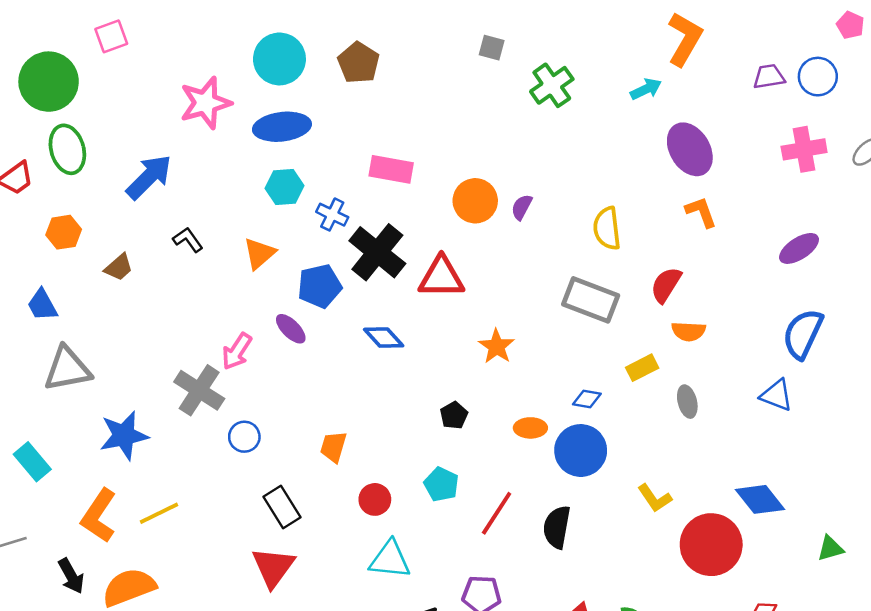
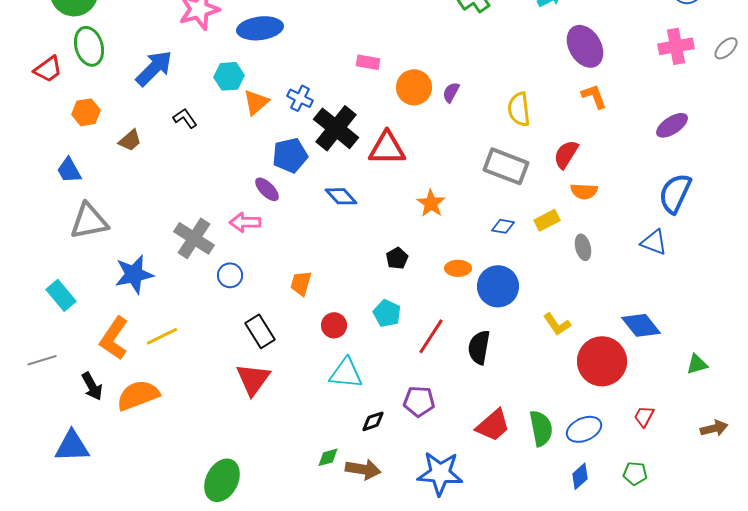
pink rectangle: (391, 169) -> (368, 62), moved, size x0.7
cyan hexagon: (284, 187) -> (229, 76), moved
orange triangle: (259, 253) -> (256, 102), moved
pink arrow: (237, 351) -> (245, 222), moved, turned 56
blue diamond: (587, 399) -> (503, 226), moved

